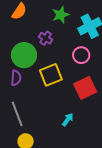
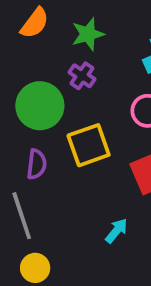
green star: (61, 15) -> (88, 34), moved
purple semicircle: (16, 78) -> (37, 164), moved

